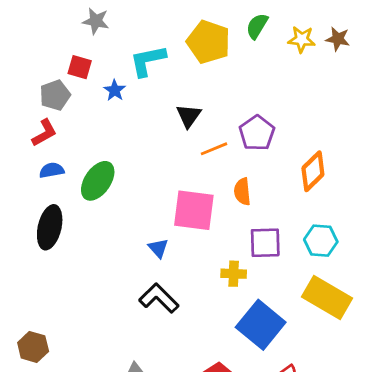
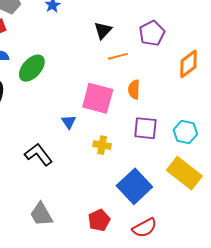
purple pentagon: (257, 133) -> (152, 33), moved
orange diamond: (313, 171) -> (188, 64), moved
yellow cross: (234, 274) -> (102, 145), moved
black L-shape: (159, 298) -> (39, 155), moved

